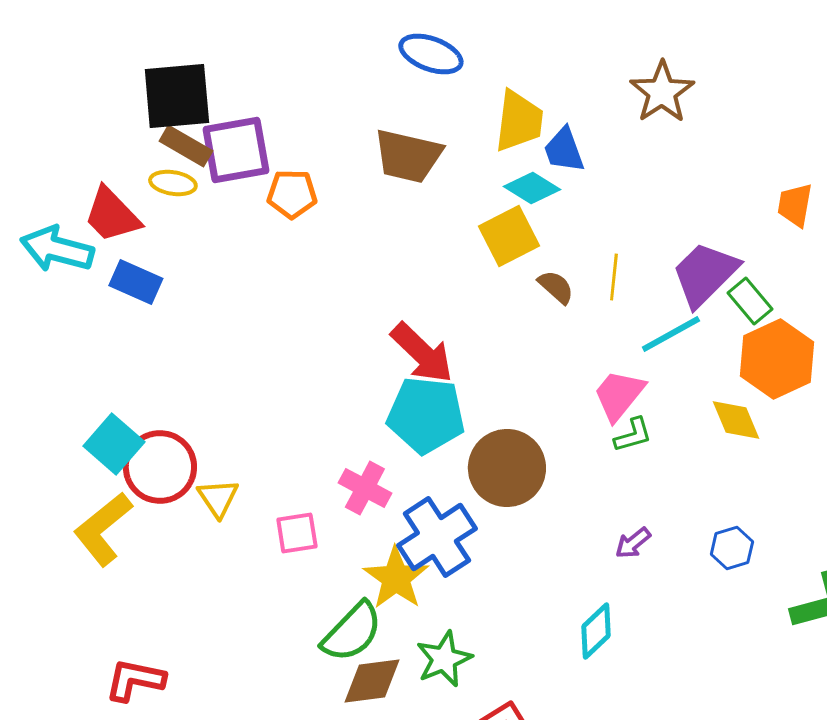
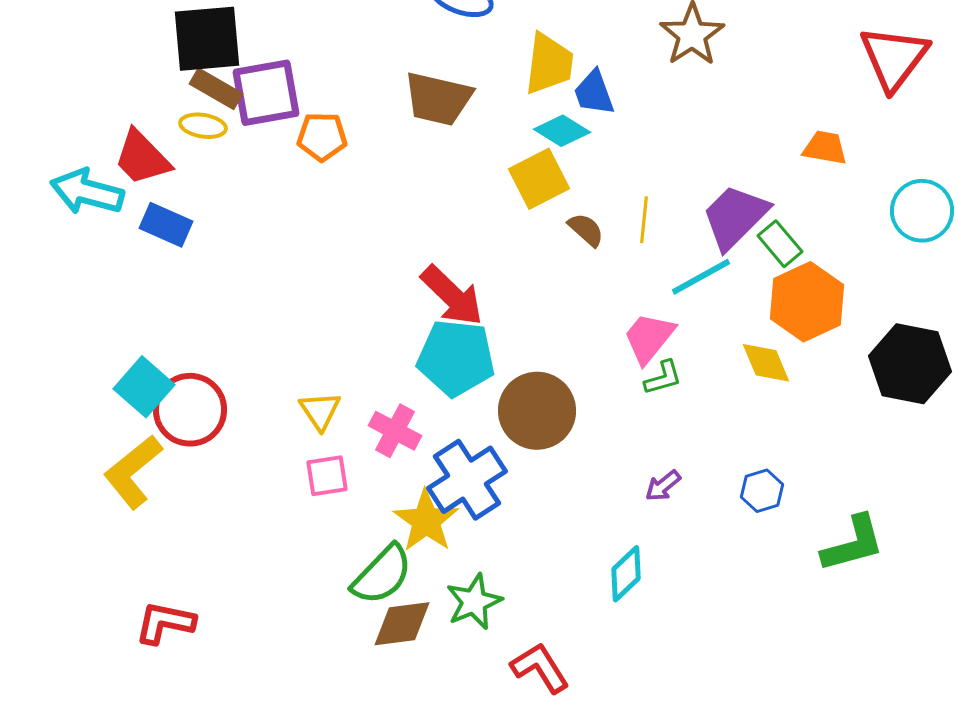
orange trapezoid: (795, 205) -> (825, 148), turned 90
yellow triangle: (218, 498) -> (320, 411), moved

